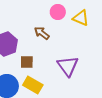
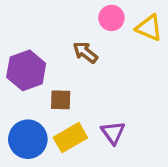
purple triangle: (68, 66) -> (113, 133), moved, size x0.7
yellow rectangle: (33, 85) -> (70, 138), turned -60

